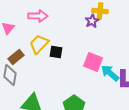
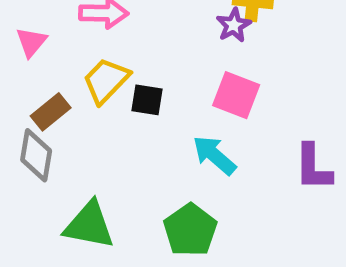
pink square: (93, 62) -> (236, 95), moved
cyan arrow: (110, 73) -> (214, 155), moved

